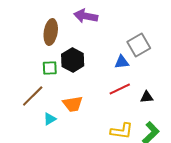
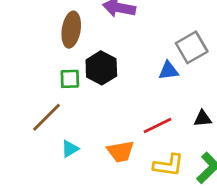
red line: (120, 89) -> (157, 125), moved
orange trapezoid: (73, 104) -> (120, 151), moved

